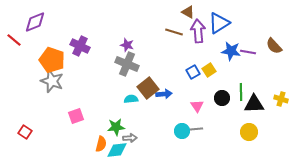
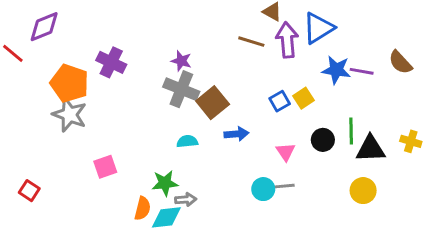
brown square: (148, 88) -> (213, 103), moved

